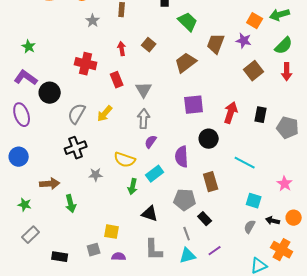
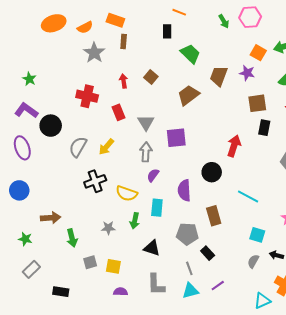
gray star: (93, 21) -> (94, 53), size x1.5
brown square: (254, 71) -> (257, 103), turned 30
purple square: (194, 105) -> (176, 138), moved
black rectangle: (261, 115) -> (264, 128), moved
black cross: (76, 148) -> (95, 181), moved
cyan rectangle: (155, 174) -> (157, 208), turned -48
gray star: (96, 175) -> (108, 228), moved
gray square: (94, 250) -> (90, 262), moved

